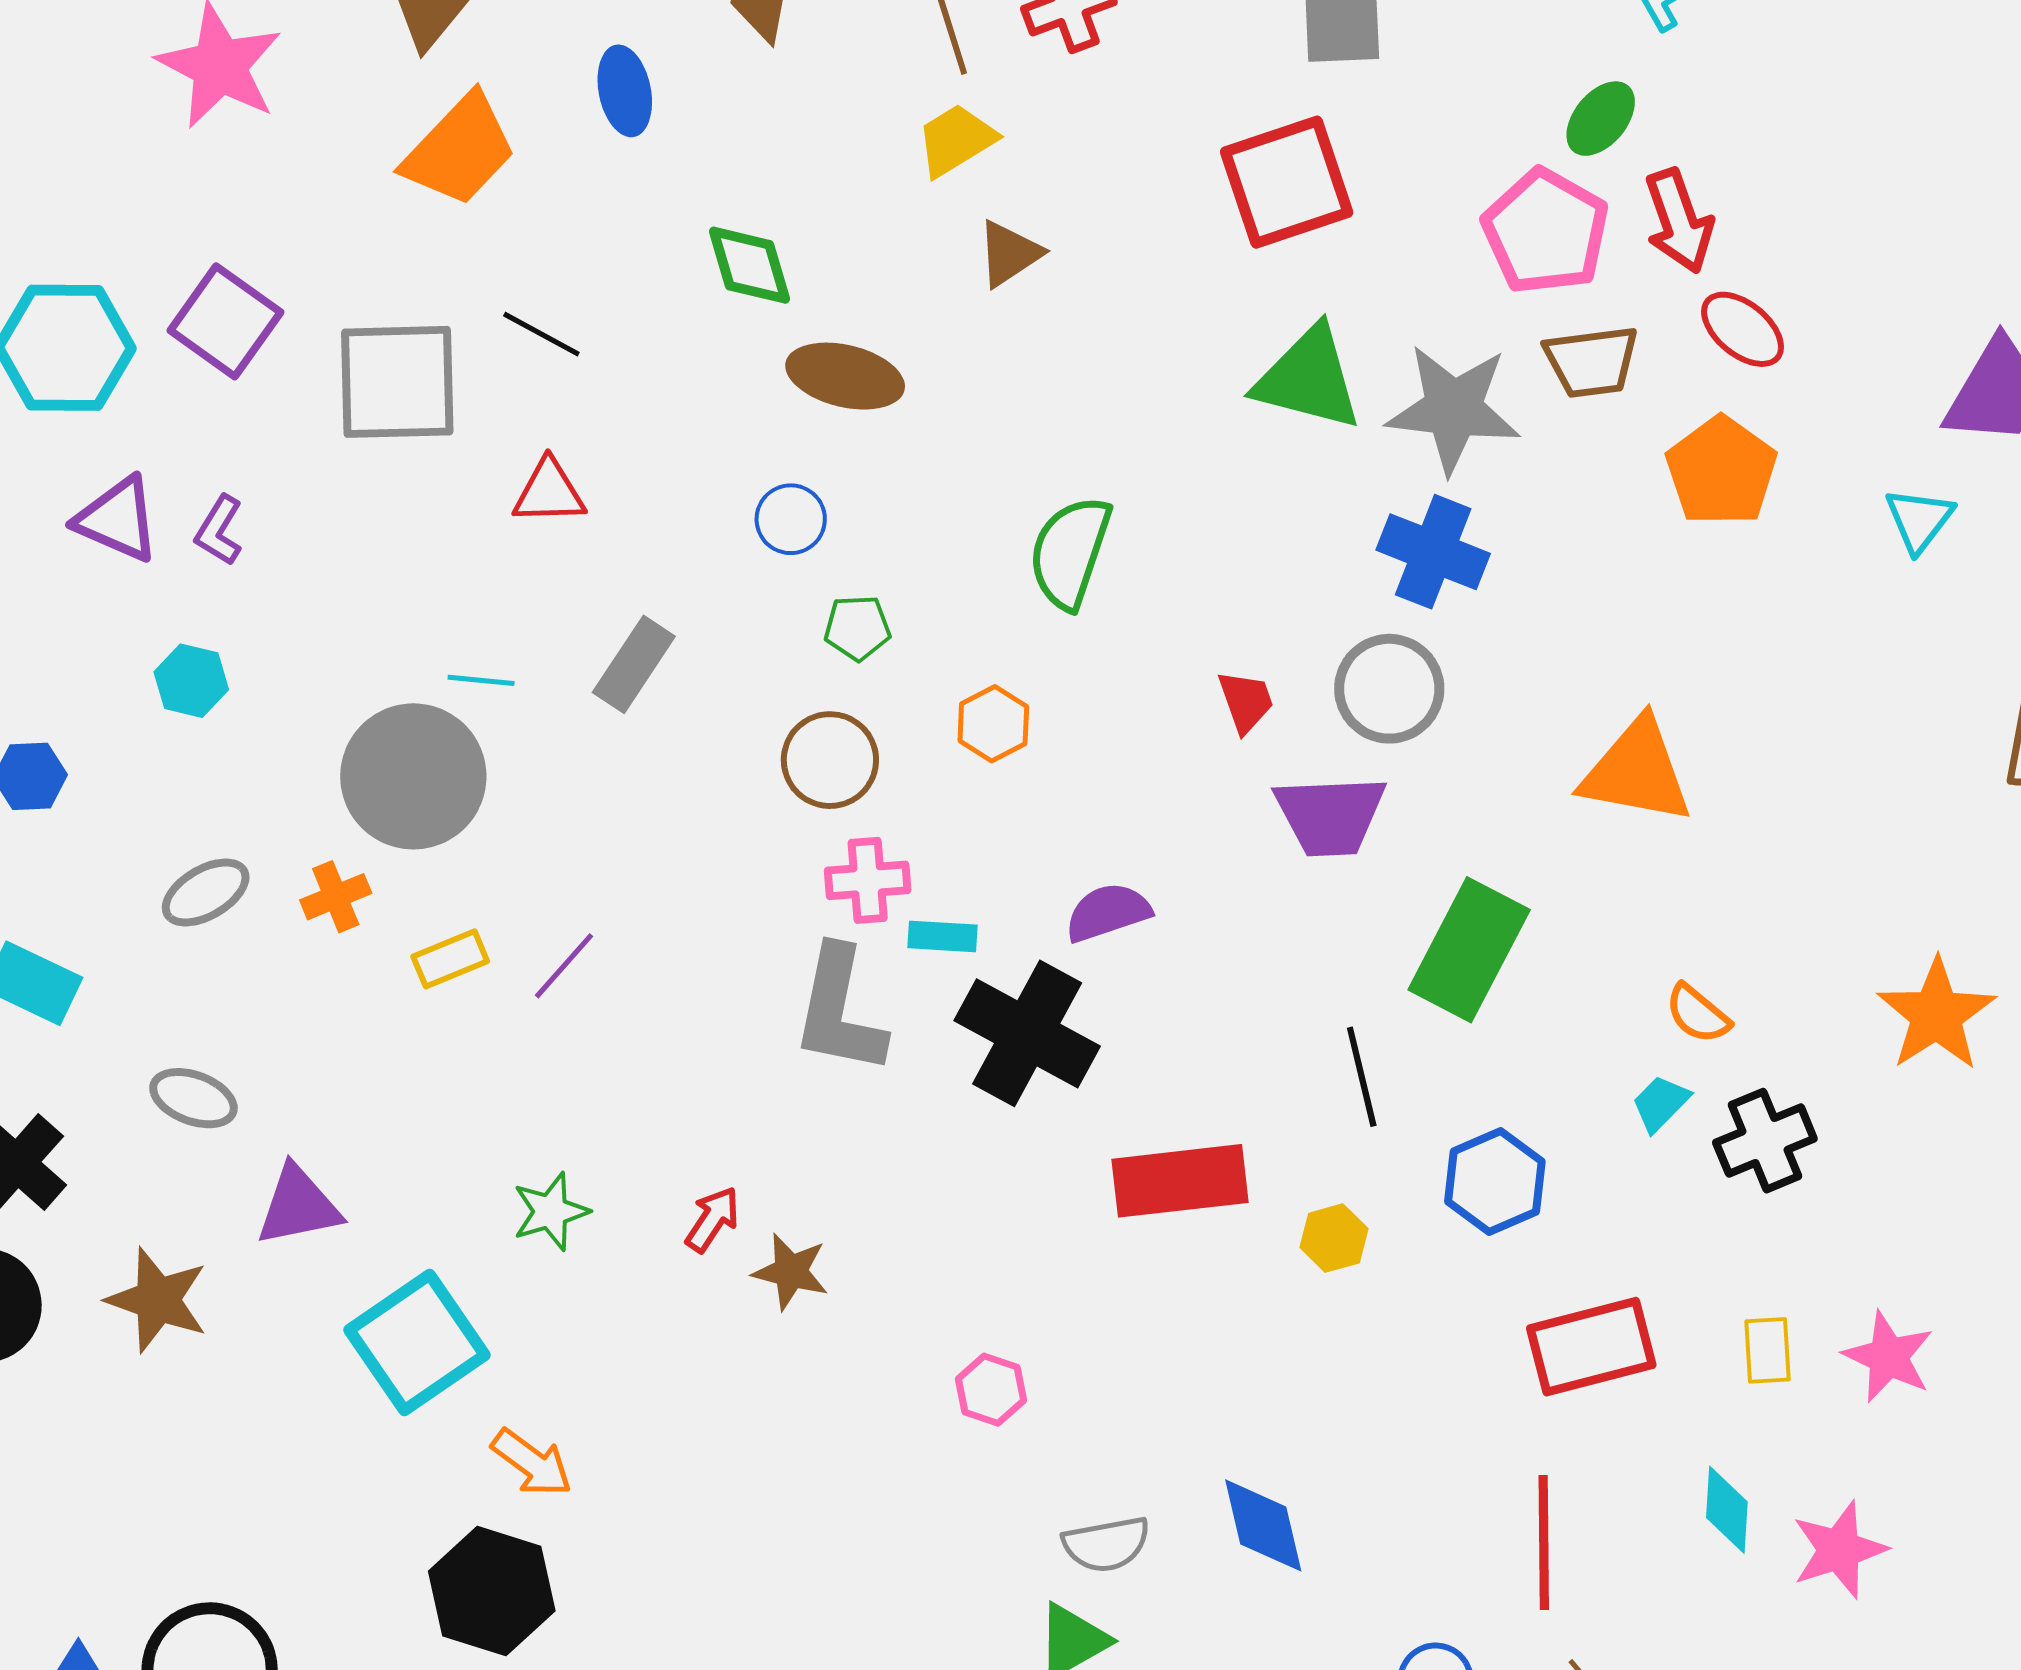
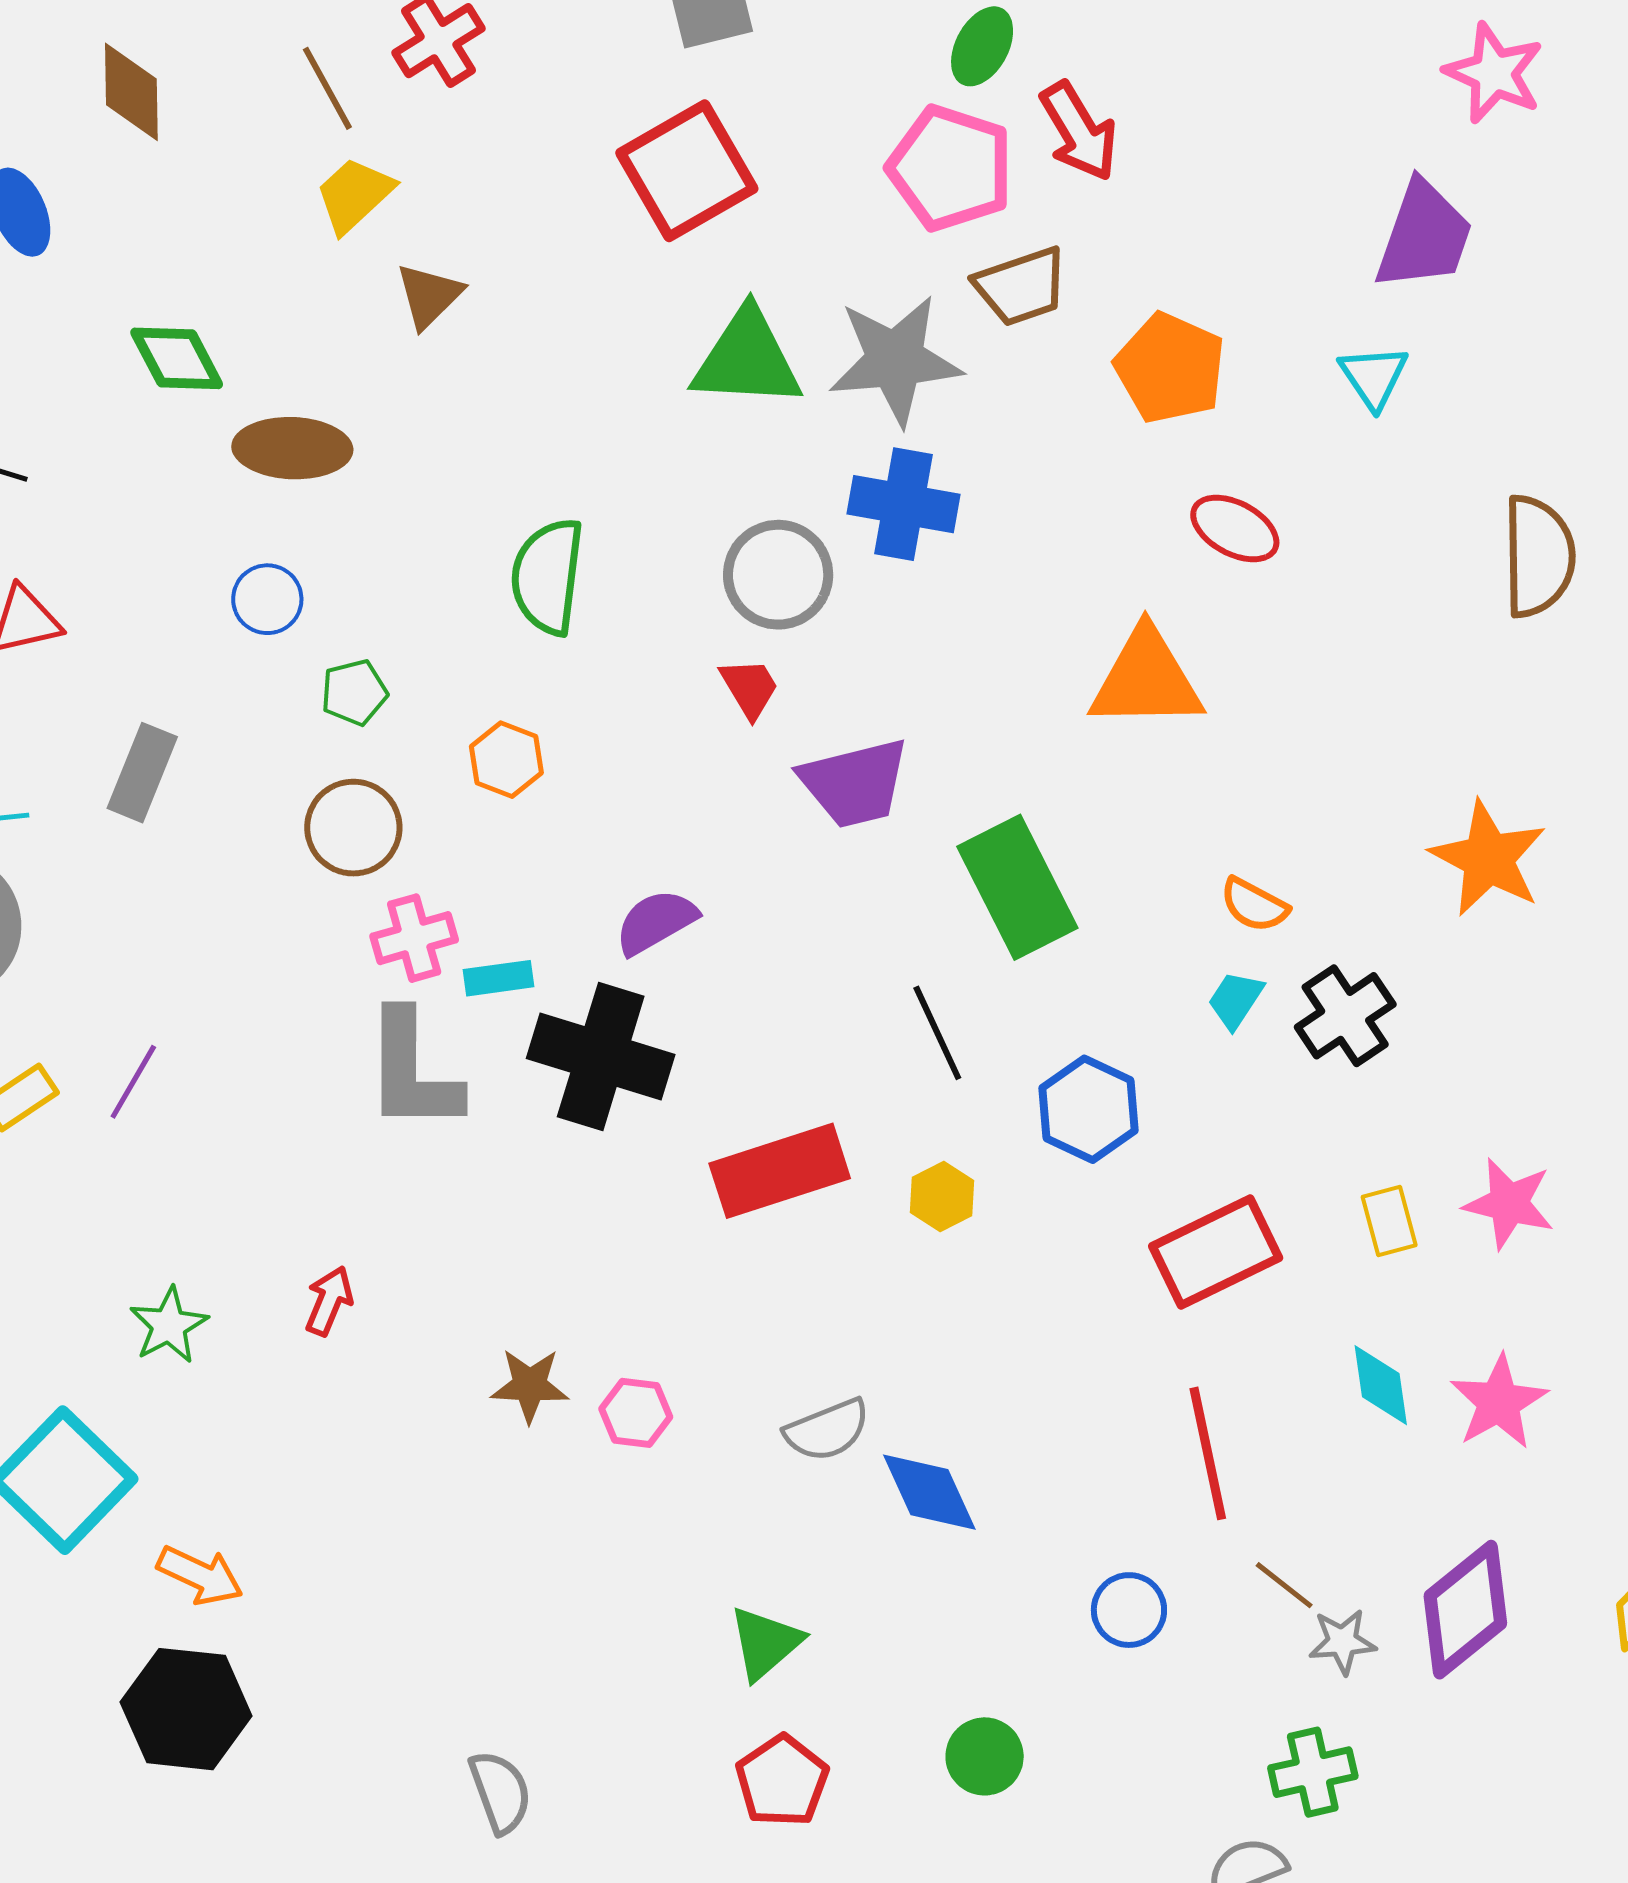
red ellipse: (1743, 329) -> (1235, 528), moved
gray circle: (1389, 689) -> (778, 575), moved
green rectangle: (1469, 950) -> (1017, 887), turned -43
brown star: (791, 1272) -> (530, 1385), moved
gray semicircle: (1106, 1544) -> (827, 1430), moved

